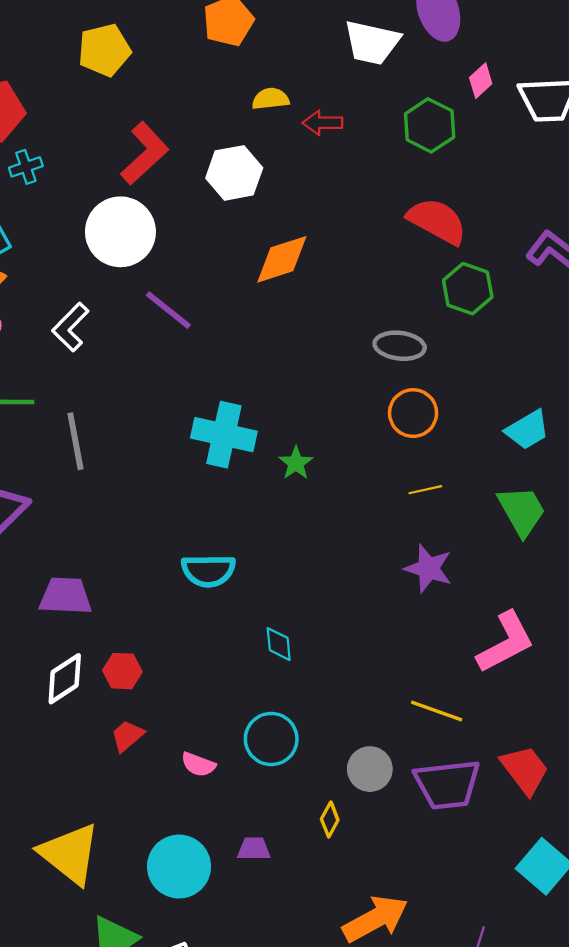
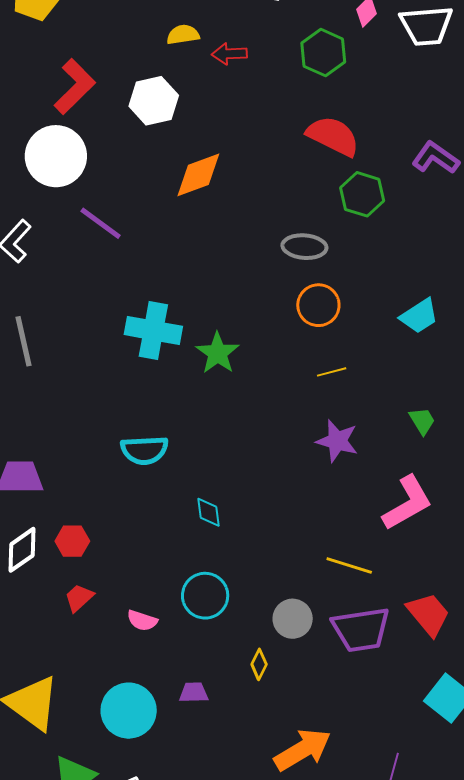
green star: (296, 463) -> (218, 353), size x1.4
green trapezoid: (522, 511) -> (422, 421), moved, size x0.6

